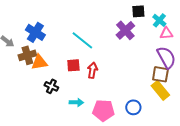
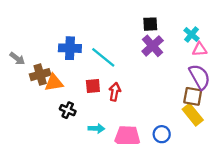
black square: (138, 11) -> (150, 24), moved
blue cross: (35, 32) -> (70, 48), moved, turned -30

